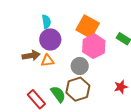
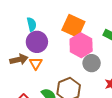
orange triangle: (47, 61) -> (36, 63), turned -48
gray circle: (80, 66) -> (92, 63), moved

